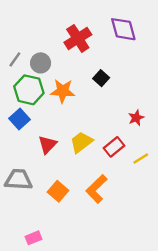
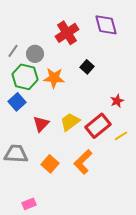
red rectangle: (114, 147) -> (98, 126), size x1.4

